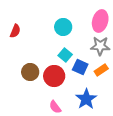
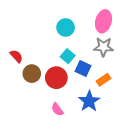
red semicircle: (15, 31) -> (16, 56), moved, turned -64
orange rectangle: (101, 70) -> (103, 80), moved

